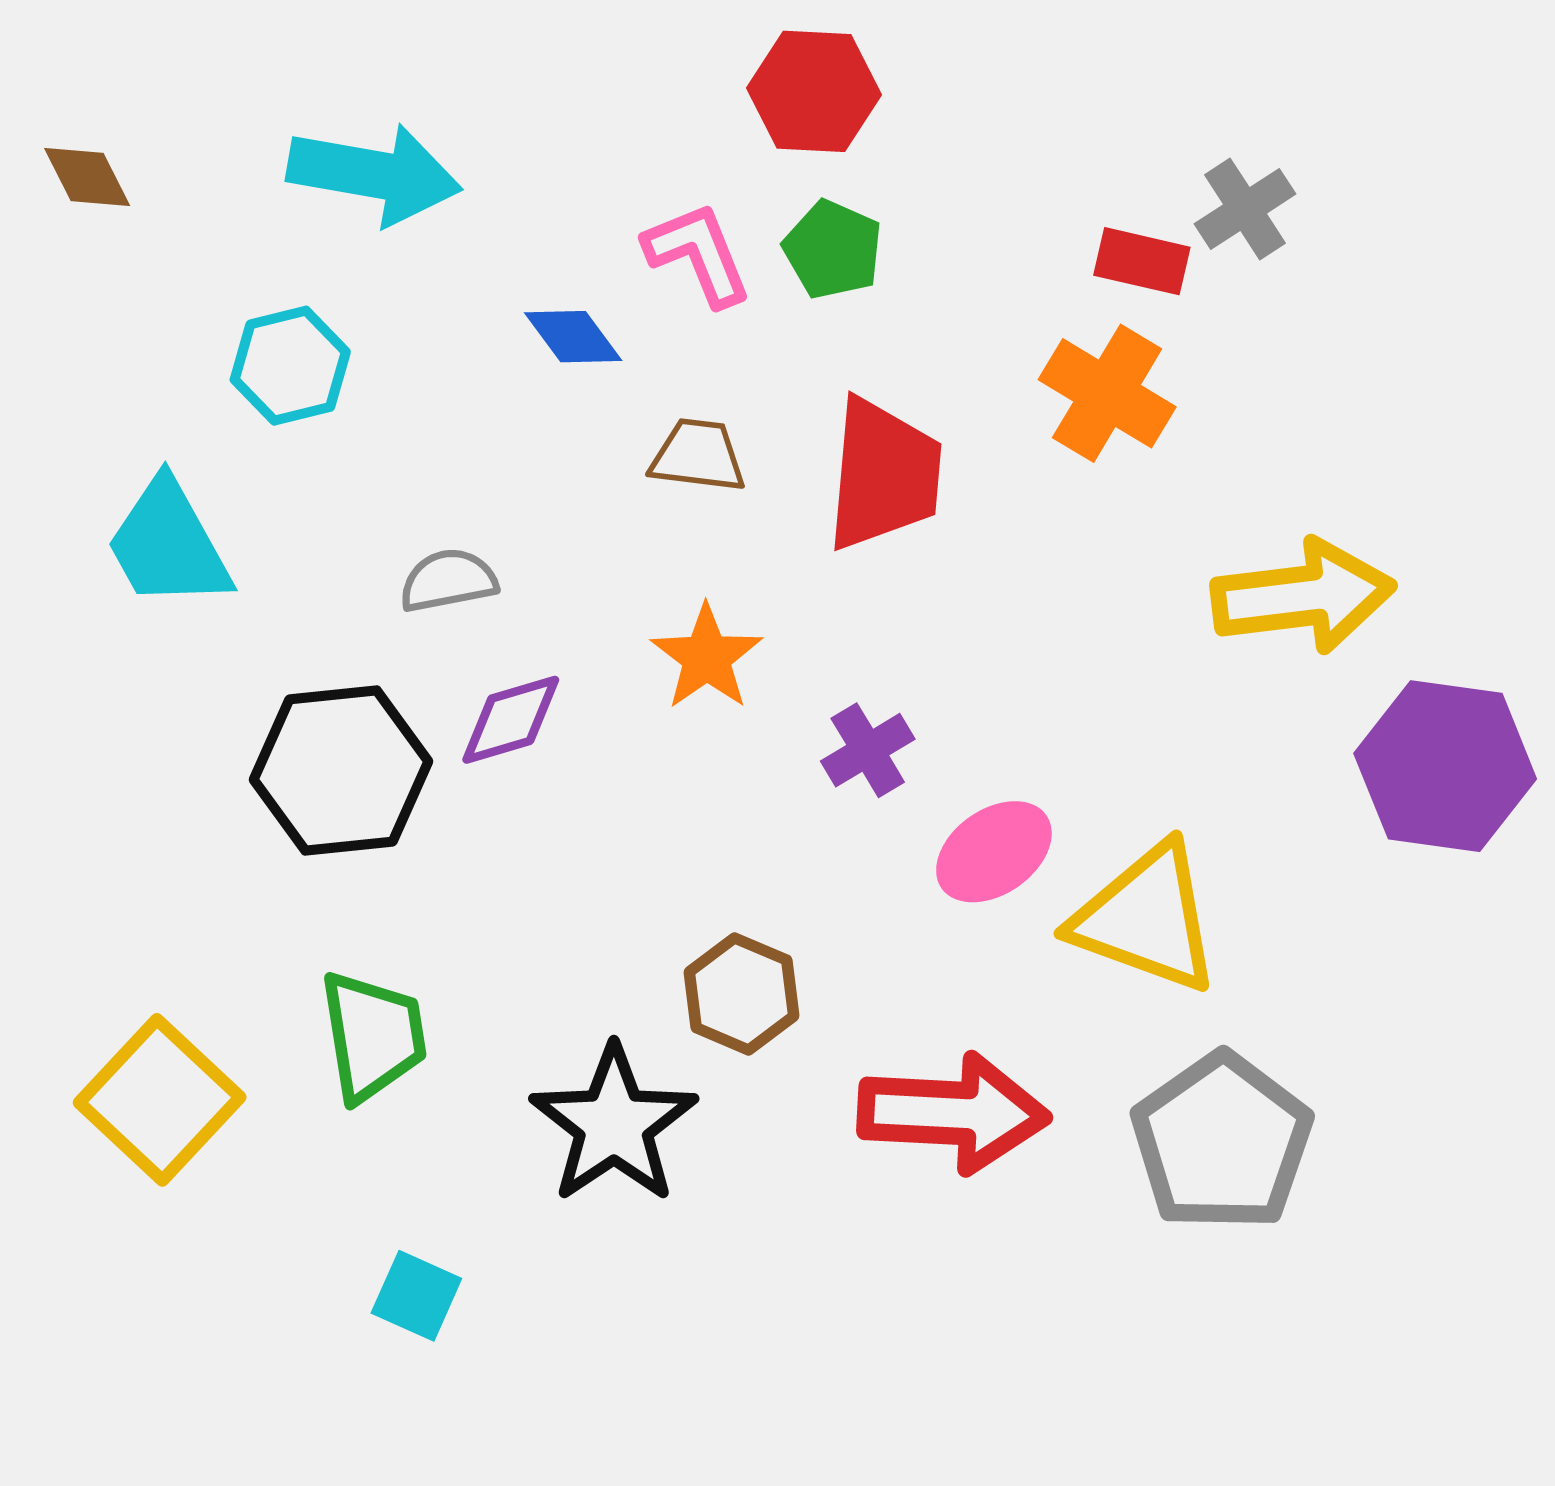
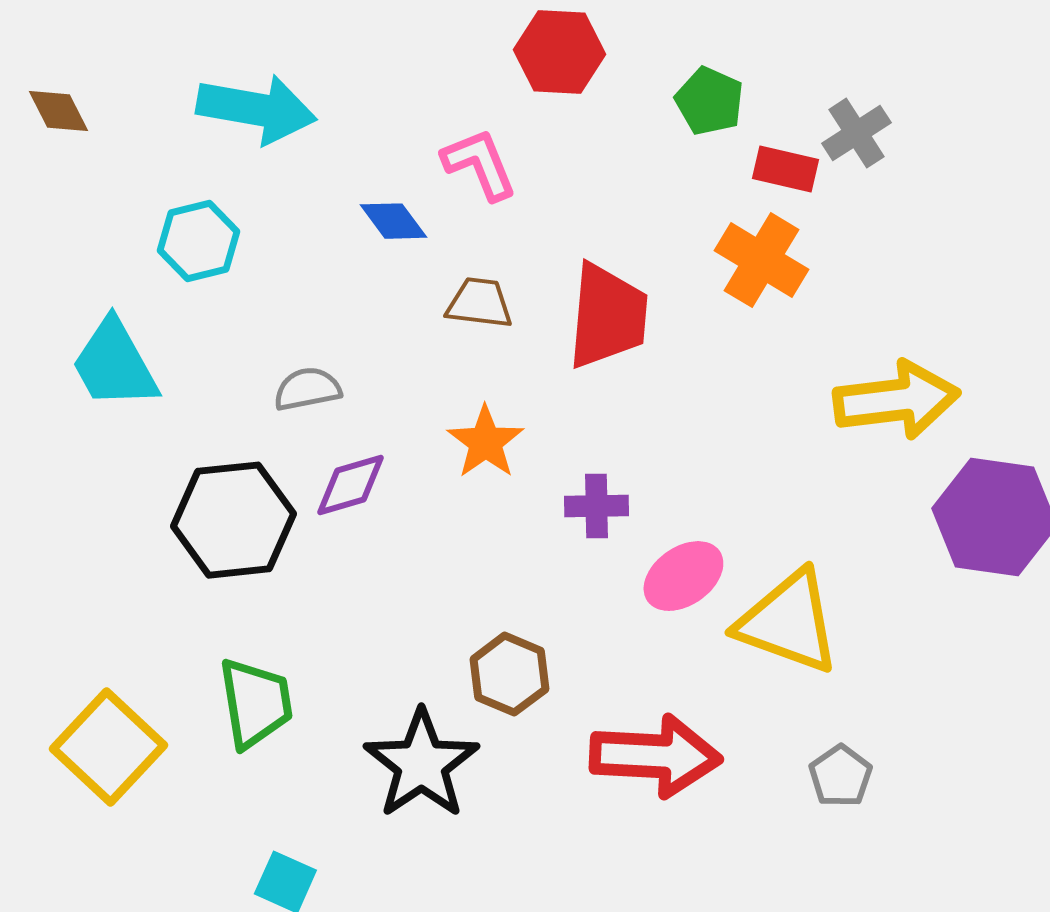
green pentagon: (833, 250) -> (709, 101), moved
purple cross: (868, 750) -> (596, 506), turned 30
gray pentagon: (1222, 1142) -> (840, 776), size x0.5

